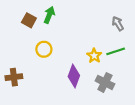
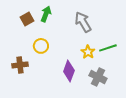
brown square: (29, 20) -> (27, 19), turned 32
gray arrow: (118, 24) -> (83, 22), moved, size x1.5
brown cross: (14, 77) -> (20, 65), moved

